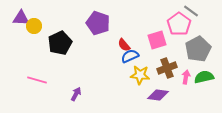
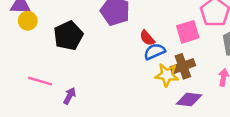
yellow circle: (34, 26) -> (28, 21), moved
brown cross: (167, 68) -> (183, 66), moved
purple arrow: (76, 94) -> (70, 96), moved

